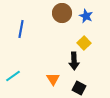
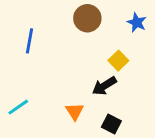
blue star: (86, 16) -> (137, 22), moved
black arrow: (74, 61) -> (104, 86), turned 60

